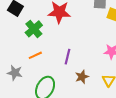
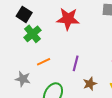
green cross: (34, 29) -> (32, 34), moved

